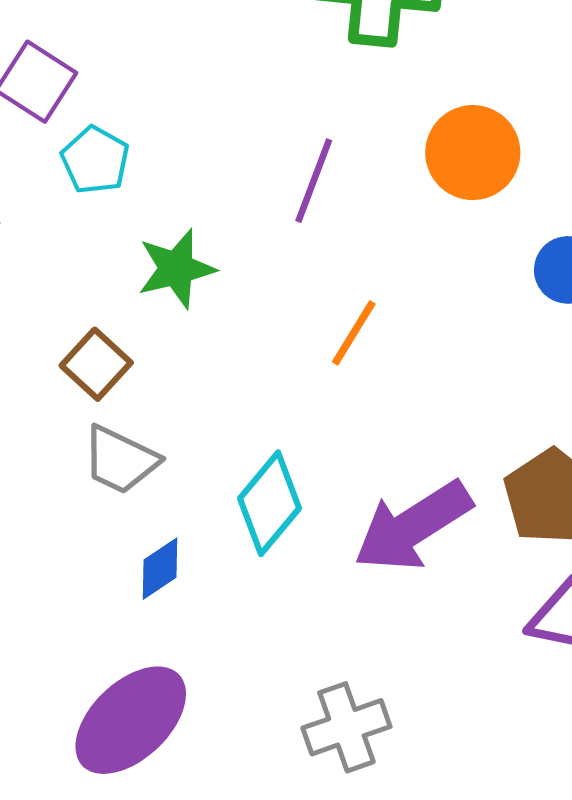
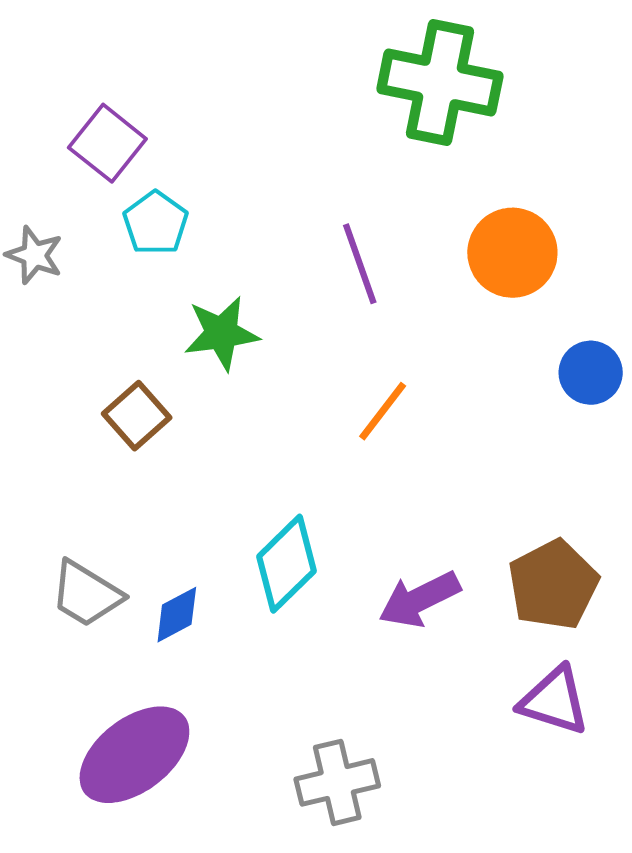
purple line: (314, 181) -> (360, 264), turned -46
gray trapezoid: (120, 460) -> (86, 594), moved
purple arrow: (413, 526) -> (419, 599), size x0.7

